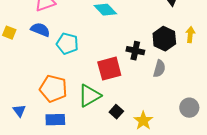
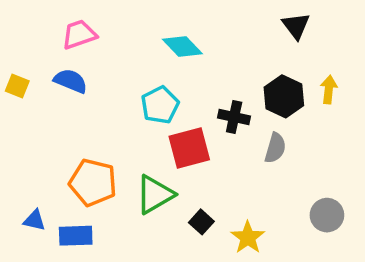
cyan pentagon: (67, 44) -> (160, 105), moved, turned 30
blue triangle: (19, 111) -> (34, 220), turned -40
blue rectangle: (55, 120) -> (76, 236), moved

